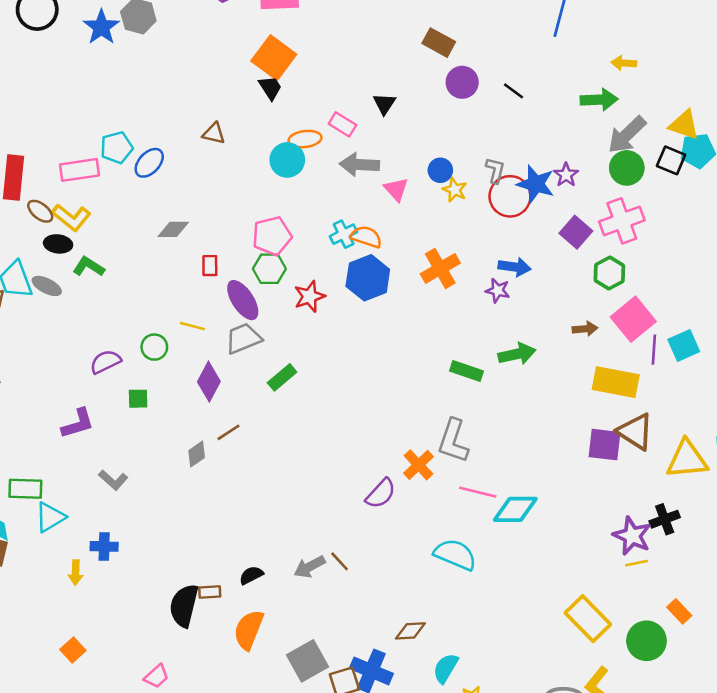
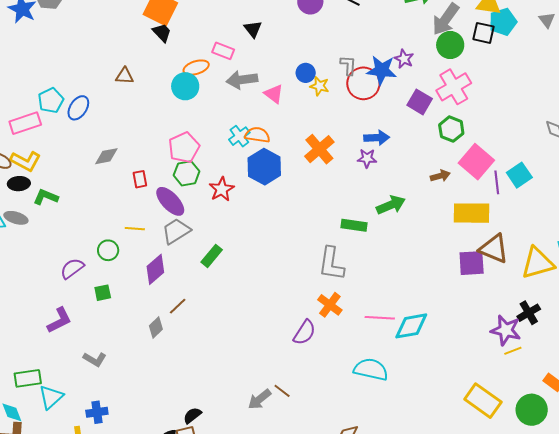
purple diamond: (209, 382) -> (155, 269), turned 32
gray L-shape: (453, 441) -> (331, 264), moved
black semicircle: (251, 575) -> (192, 415), moved

